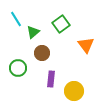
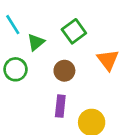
brown circle: (42, 53) -> (64, 71), moved
green circle: (18, 68) -> (15, 69), moved

